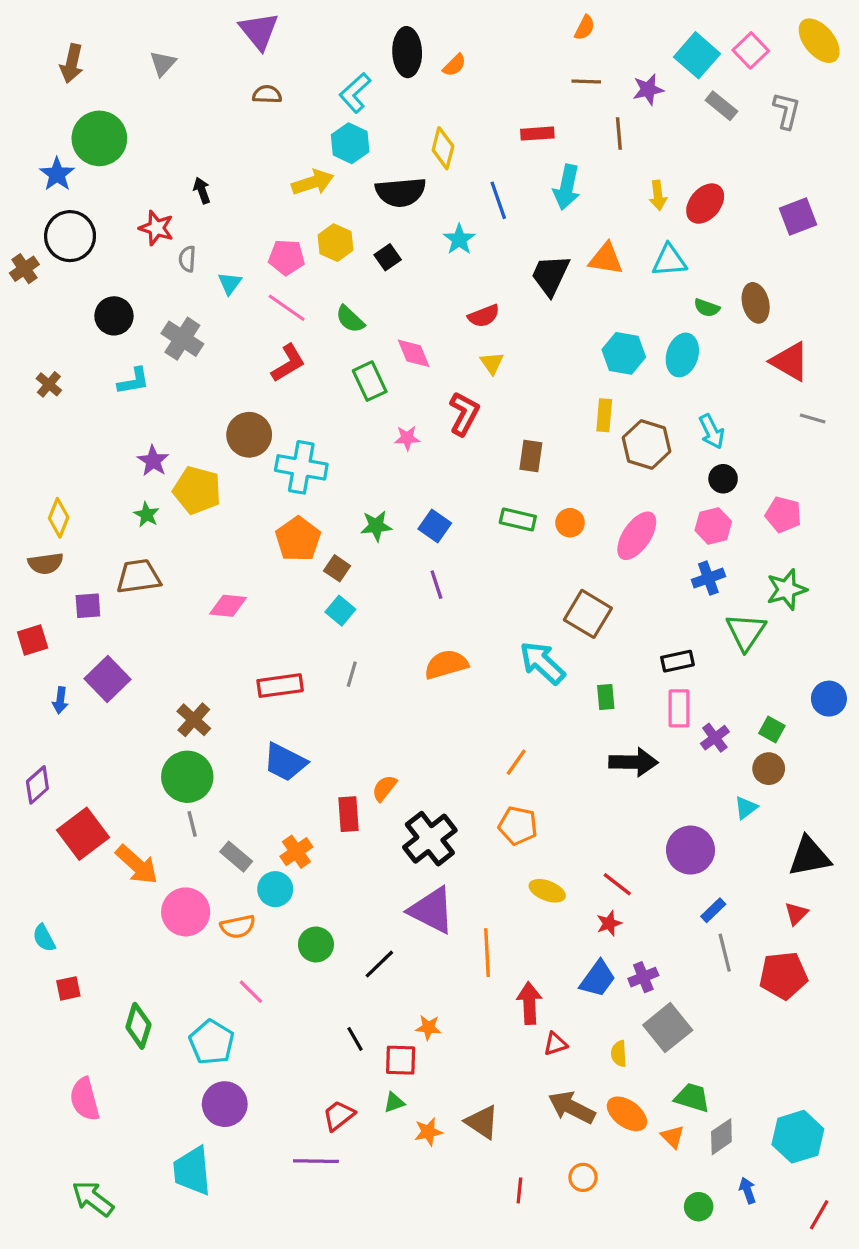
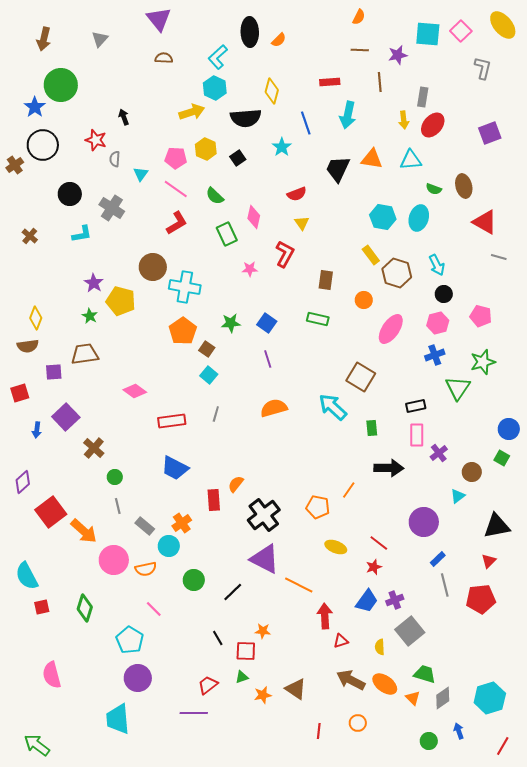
cyan square: (697, 55) -> (428, 34), turned -36
gray rectangle: (721, 106) -> (423, 97), moved, turned 60
pink diamond: (414, 353) -> (254, 217), turned 35
yellow rectangle: (604, 415) -> (371, 255), turned -42
orange circle: (570, 523) -> (364, 300), moved
pink diamond: (228, 606) -> (135, 391), moved, turned 30
brown cross: (194, 720) -> (94, 448), moved
green square: (772, 730) -> (502, 458), moved
orange line: (516, 762) -> (349, 490), moved
green circle: (187, 777) -> (115, 477), size x0.5
cyan semicircle: (44, 938) -> (27, 576), size x1.6
orange line: (487, 953) -> (299, 585), turned -60
green diamond: (138, 1026) -> (85, 608), moved
green arrow: (93, 1199) -> (37, 745), moved

